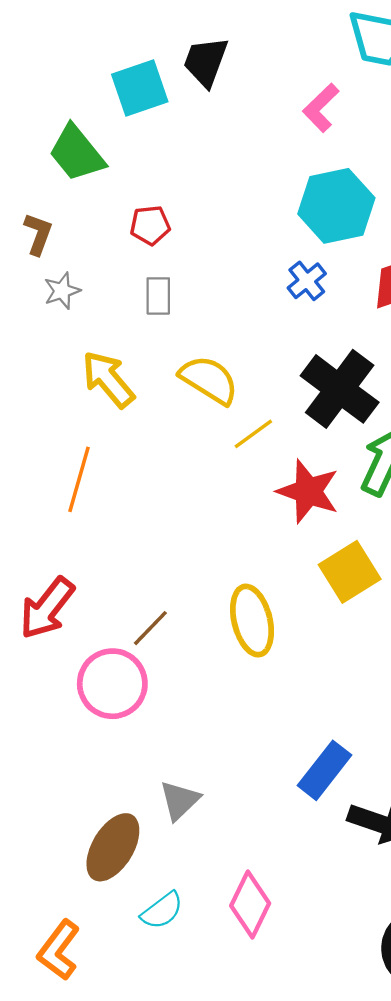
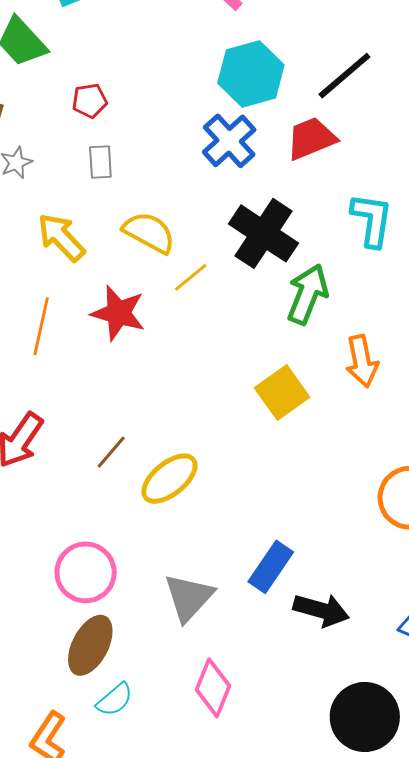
blue cross: (307, 281) -> (229, 141), size x1.6
red star: (308, 491) -> (118, 313), moved
yellow ellipse: (252, 621) -> (169, 479), moved, turned 68
pink circle: (112, 684) -> (86, 572), moved
gray triangle: (180, 800) -> (189, 597), moved, size x1.4
cyan semicircle: (162, 911) -> (115, 700), moved

